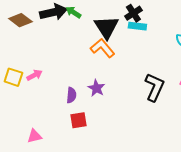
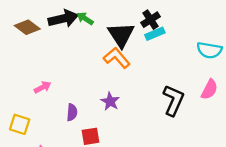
cyan rectangle: (137, 26) -> (155, 34), turned -30
yellow square: (13, 77) -> (20, 124), moved
purple semicircle: (71, 95) -> (72, 112), moved

